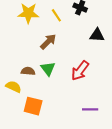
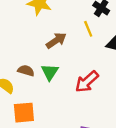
yellow line: (56, 15) -> (88, 29), moved
orange square: (33, 106) -> (24, 113), turned -30

